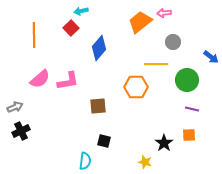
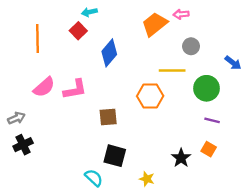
orange square: (189, 135) -> (209, 149), turned 32
black square: (104, 141) -> (115, 156), size x1.5
cyan semicircle: (85, 161) -> (94, 178), turned -54
yellow star: (145, 162) -> (147, 179), moved

